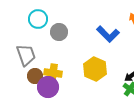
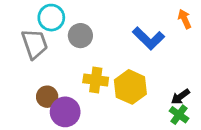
gray trapezoid: (26, 55) -> (35, 44), moved
yellow cross: (53, 73) -> (96, 80), moved

